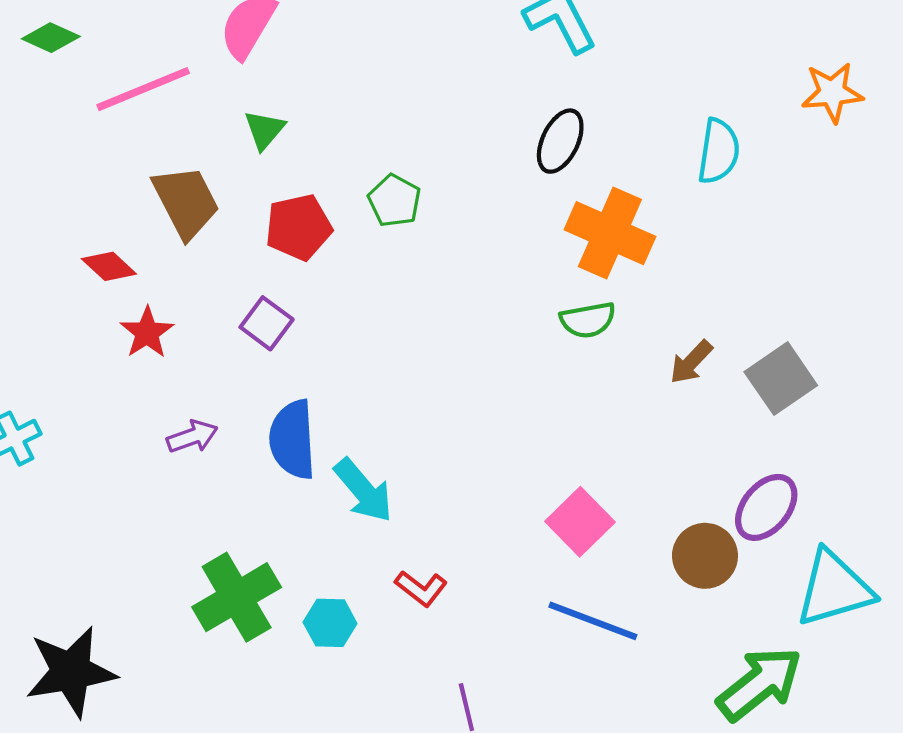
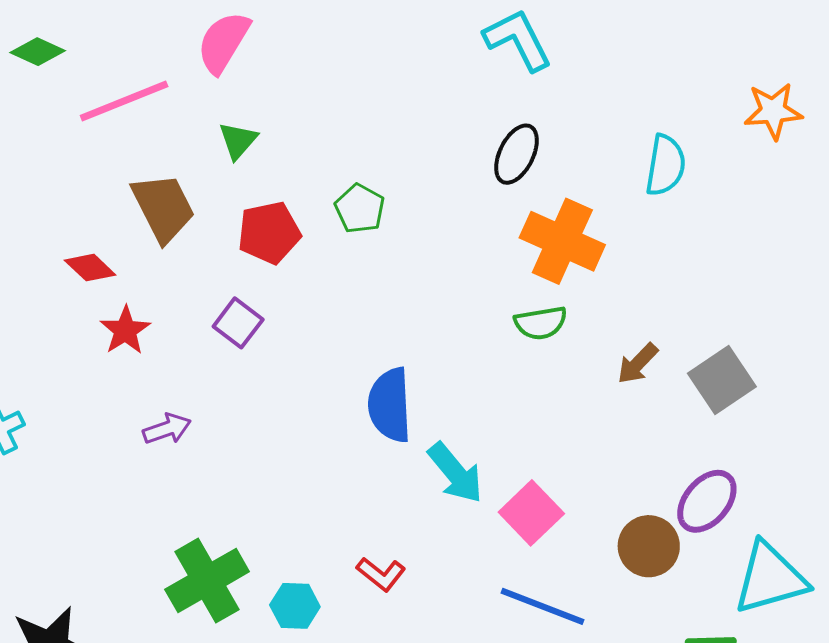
blue semicircle: (293, 440) -> (390, 405), moved
cyan arrow: (364, 491) -> (455, 473), moved

